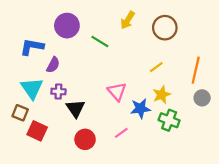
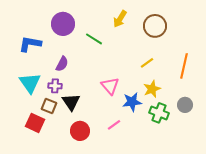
purple semicircle: (53, 65) -> (62, 64), moved
gray circle: (202, 98) -> (185, 105), moved
brown square: (20, 113) -> (49, 106), moved

